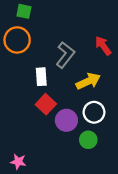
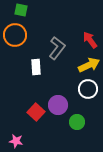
yellow arrow: (88, 81) -> (89, 65), moved
red square: (46, 104) -> (36, 112), moved
white circle: (94, 112) -> (88, 89), moved

